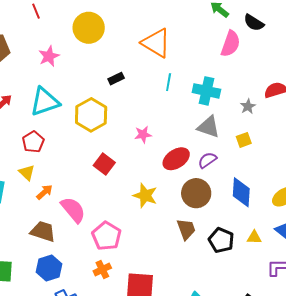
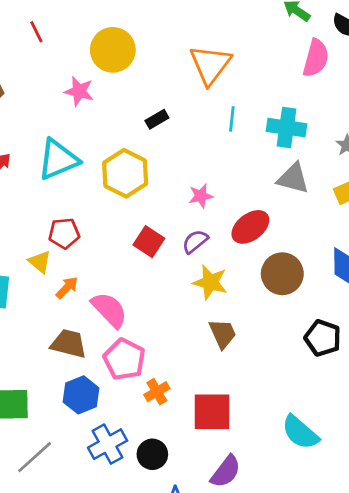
orange triangle: (156, 43) -> (210, 65), turned 40
pink star: (49, 56) -> (79, 91), moved, turned -30
red pentagon: (33, 142) -> (64, 233), moved, turned 30
purple semicircle: (207, 160) -> (195, 241), moved
brown trapezoid: (186, 229) -> (223, 334), moved
pink pentagon: (106, 236) -> (124, 359), moved

